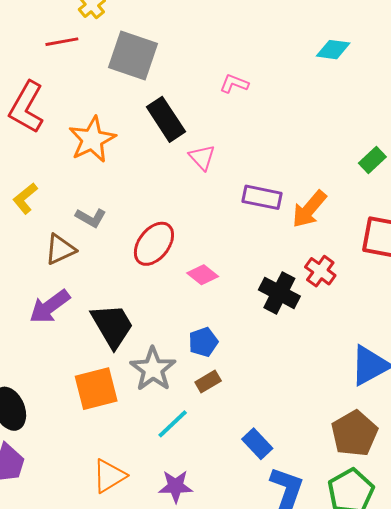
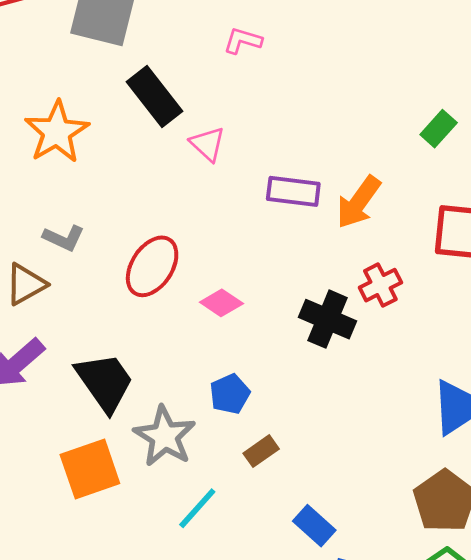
red cross: (320, 271) -> (380, 285), turned 32
brown rectangle: (208, 382) -> (261, 451), moved

